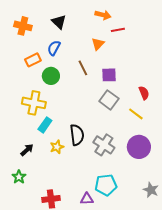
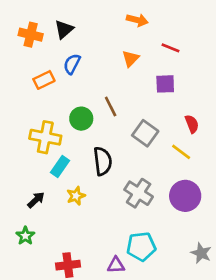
black triangle: (59, 22) -> (64, 29), moved, turned 35
red line: (118, 30) -> (171, 48), moved, turned 32
brown line: (83, 68) -> (111, 107), moved
purple square: (109, 75) -> (165, 84), moved
green circle: (51, 76) -> (81, 119), moved
black semicircle: (77, 135) -> (103, 161), moved

